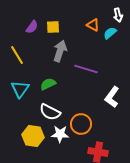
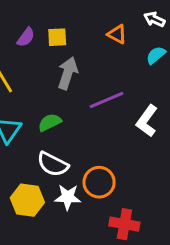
white arrow: (118, 15) -> (154, 19), turned 128
cyan semicircle: (110, 33) -> (156, 55), moved
purple line: (86, 69) -> (107, 100), turned -40
white L-shape: (112, 97) -> (147, 121), moved

